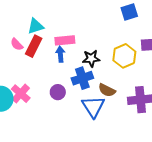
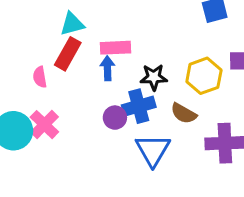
pink semicircle: (17, 44) -> (40, 77), moved, turned 32
brown semicircle: (107, 90) -> (184, 113), moved
purple circle: (58, 92) -> (115, 118), moved

